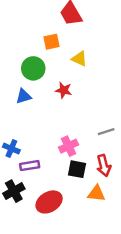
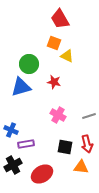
orange square: (51, 42) -> (54, 43), moved, turned 32
blue triangle: (24, 96) -> (21, 87), size x1.5
pink cross: (68, 146) -> (58, 115), moved, turned -35

